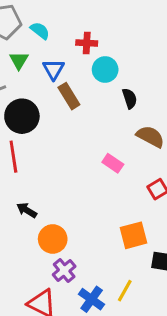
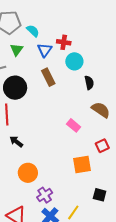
blue triangle: (53, 69) -> (45, 50), moved
black arrow: (27, 210) -> (16, 142), moved
orange square: (133, 235) -> (82, 165), moved
purple cross: (64, 271) -> (45, 195), moved

